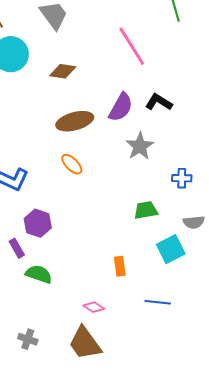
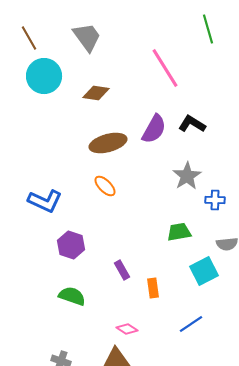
gray star: (140, 146) -> (187, 176), moved
purple rectangle: (17, 248) -> (122, 270), moved
blue line: (158, 302) -> (191, 324), turned -40

